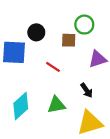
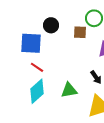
red line: (53, 67) -> (37, 67), moved

